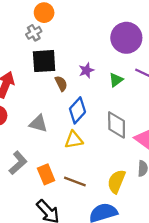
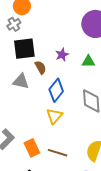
green triangle: (116, 80) -> (88, 61), turned 40
gray triangle: (38, 124) -> (21, 81), moved
yellow triangle: (74, 140) -> (54, 116), turned -36

